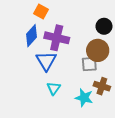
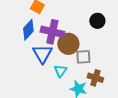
brown circle: (98, 50) -> (68, 44), moved
cyan triangle: (54, 88) -> (60, 71), moved

